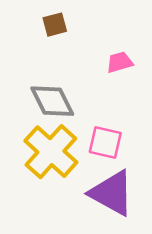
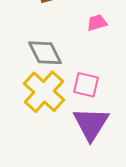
purple triangle: (112, 193) -> (91, 124), turned 33

